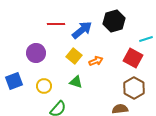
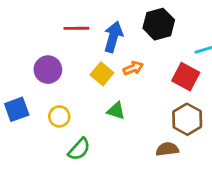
blue arrow: (82, 30) -> (113, 37), turned -35
orange arrow: (96, 61) -> (133, 68), moved
green triangle: (76, 82) -> (116, 111), moved

